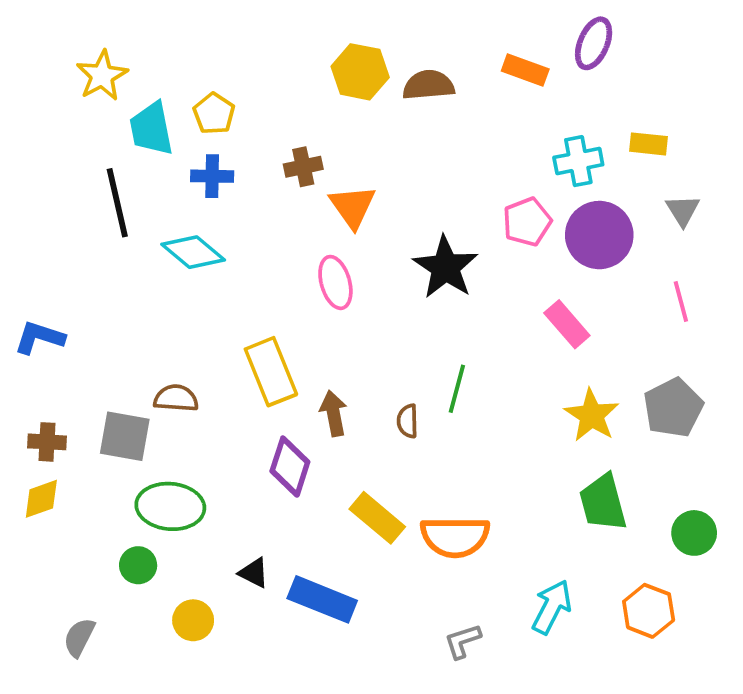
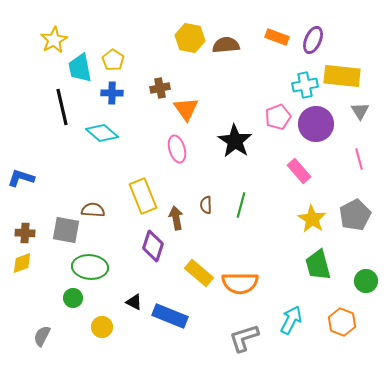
purple ellipse: (594, 43) -> (313, 40), moved
yellow rectangle: (649, 144) -> (342, 76), size x1.8
brown semicircle: (408, 421) -> (206, 205), moved
gray L-shape: (463, 641) -> (244, 338), size x1.5

